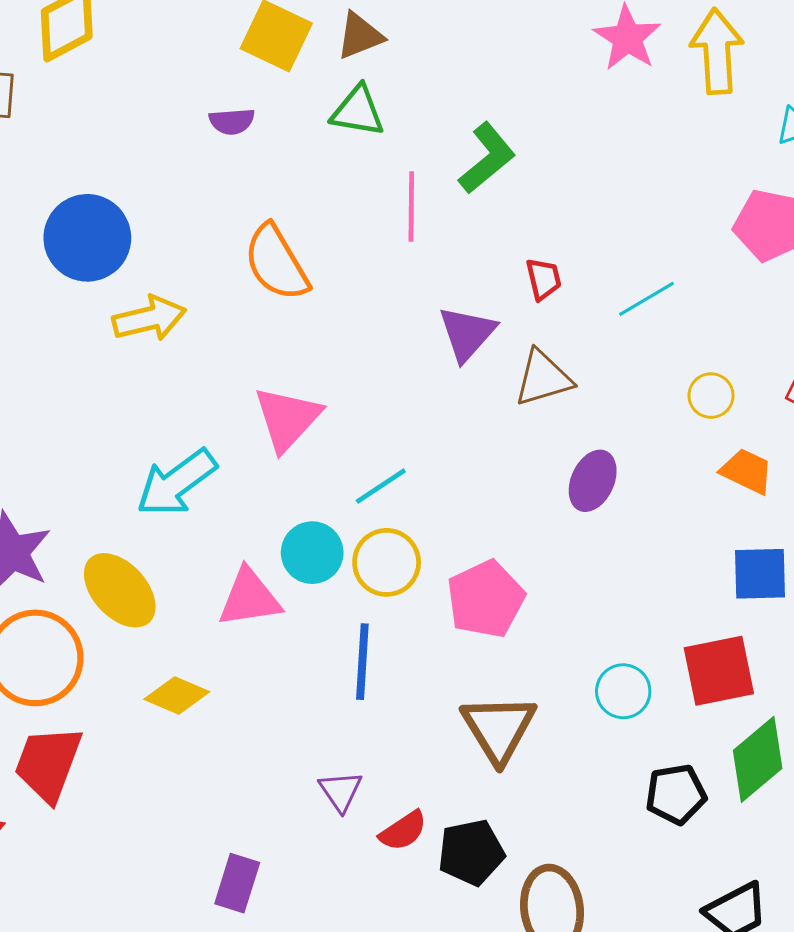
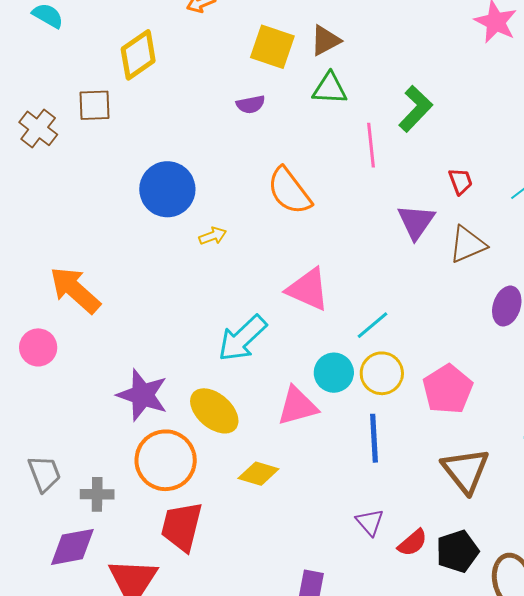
yellow arrow: (149, 318) -> (213, 236), size x0.6
pink triangle: (287, 419) -> (308, 289), turned -42

